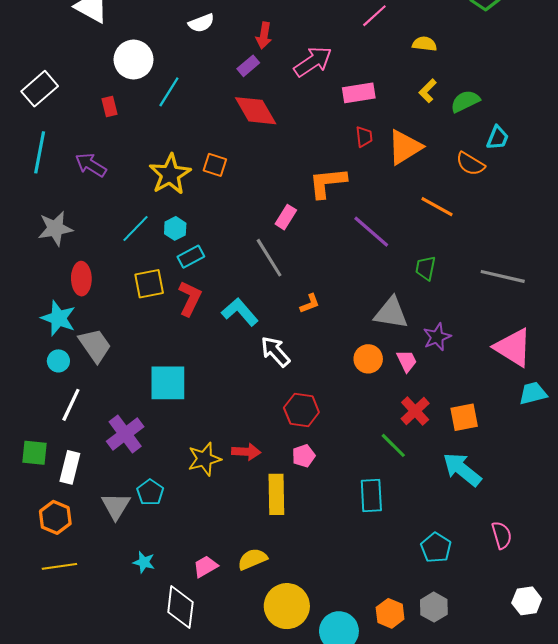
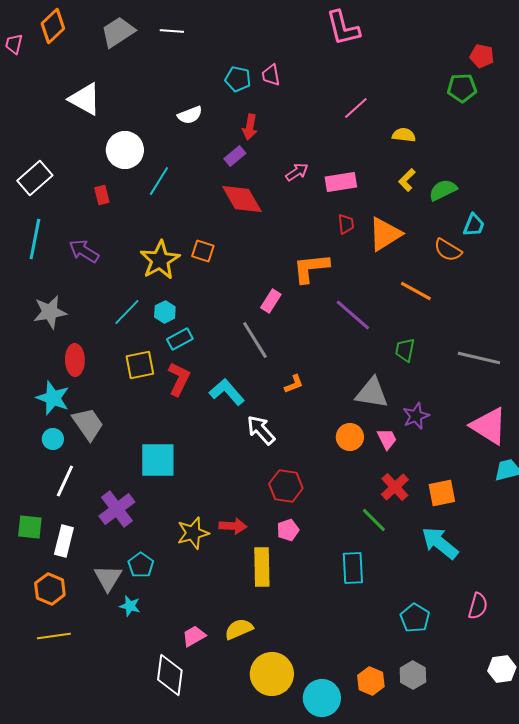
pink arrow: (313, 62) -> (297, 172), moved, size x0.6
pink semicircle: (502, 535) -> (478, 606), turned 32
cyan star: (144, 562) -> (130, 606), moved

